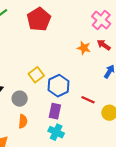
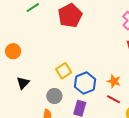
orange star: (84, 48) -> (114, 81), moved
gray circle: (20, 99) -> (54, 96), moved

